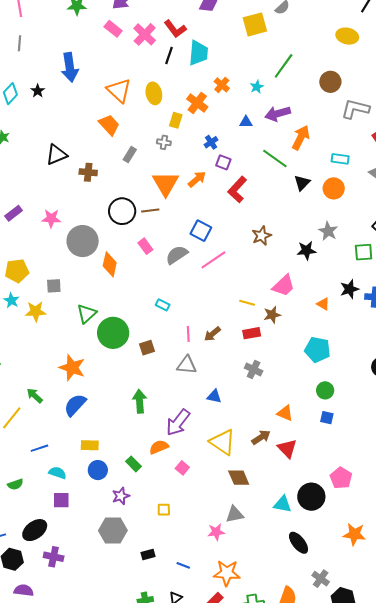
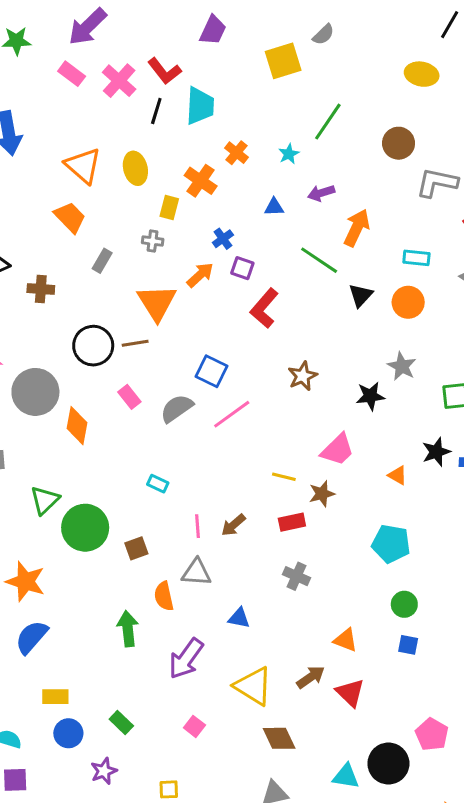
purple arrow: (278, 114) -> (321, 193), size x0.7
orange arrow: (197, 179) -> (200, 275), moved
orange semicircle: (159, 447) -> (164, 596), moved, turned -78

